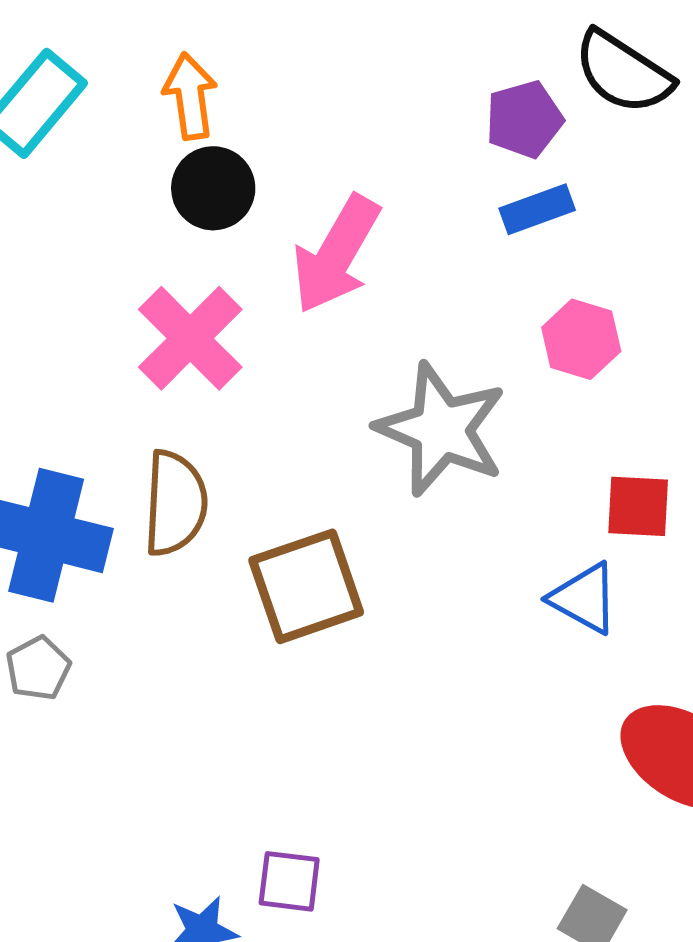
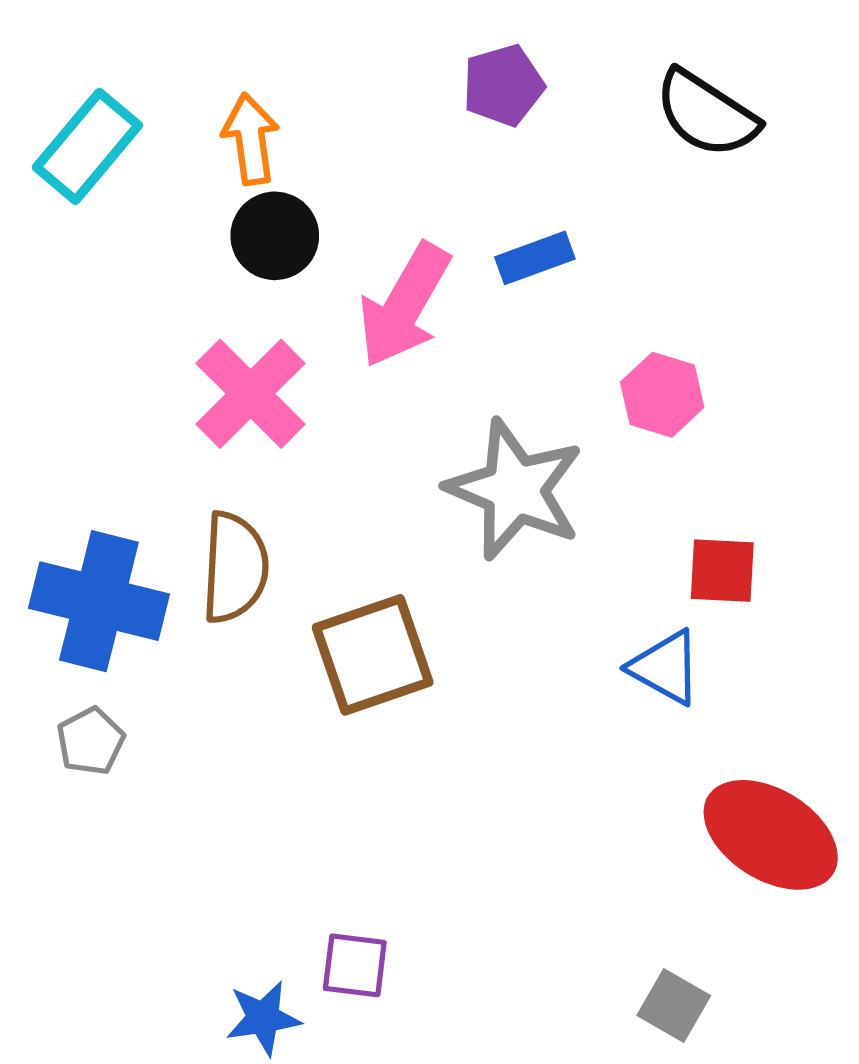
purple pentagon: (524, 119) -> (503, 85), moved
blue rectangle: (537, 209) -> (535, 258), moved

